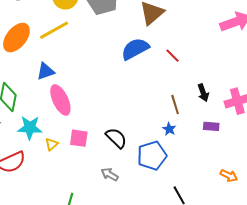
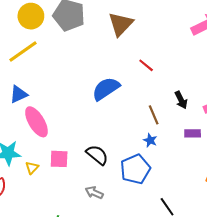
blue semicircle: (135, 49) -> (106, 89), moved

